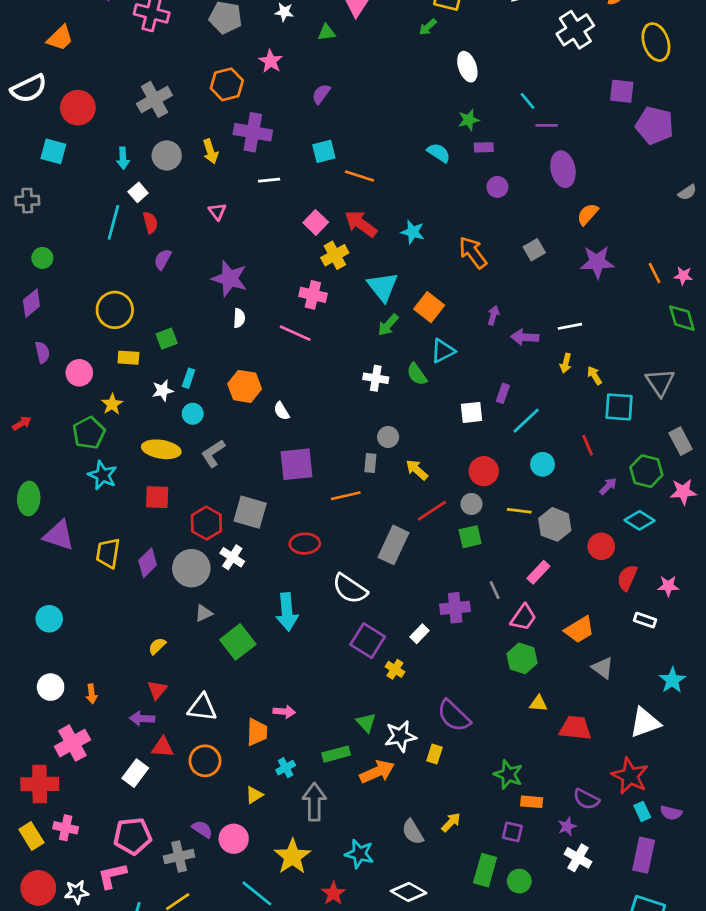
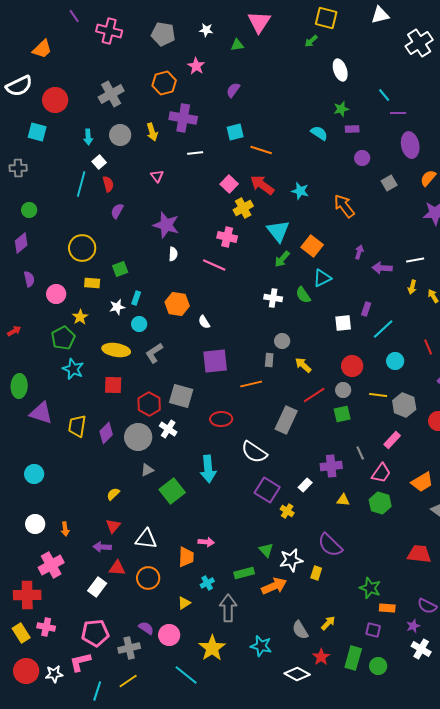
gray square: (534, 250) -> (389, 183), moved
yellow triangle: (538, 703) -> (343, 500), moved
red star: (333, 893) -> (321, 657), moved

